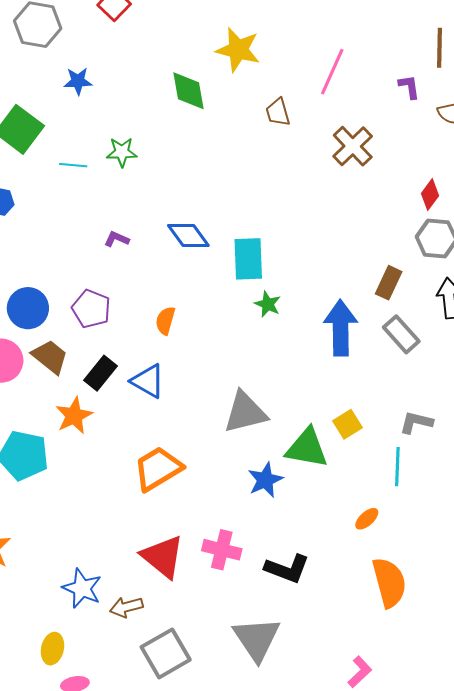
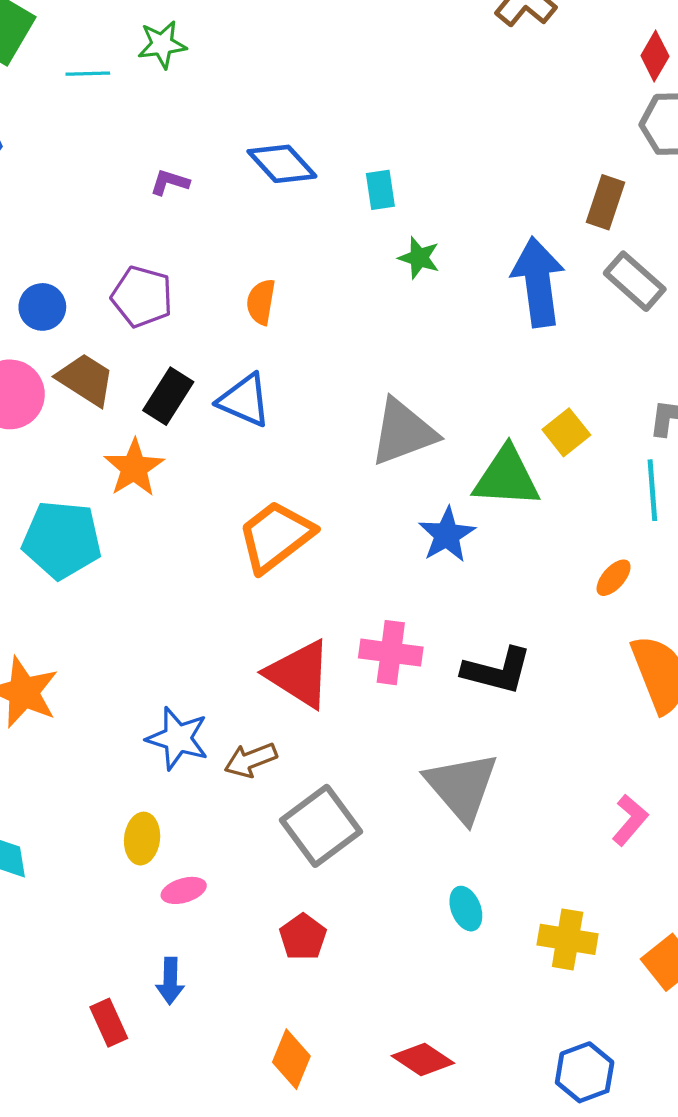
cyan rectangle: (248, 259) -> (380, 190), size x0.6
blue circle: (28, 308) -> (42, 307), size x0.7

